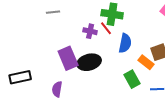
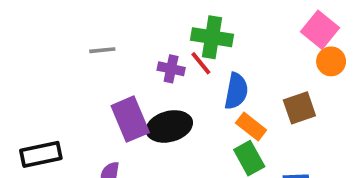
gray line: (53, 12) -> (102, 50), moved
orange rectangle: (146, 62) -> (251, 126), moved

